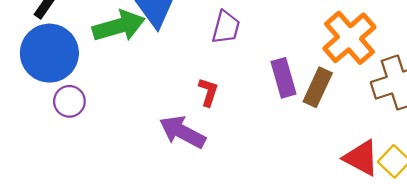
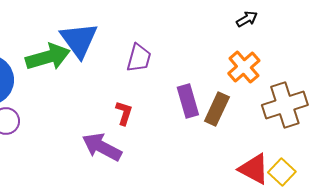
orange cross: (349, 38) -> (244, 67), size x0.7

